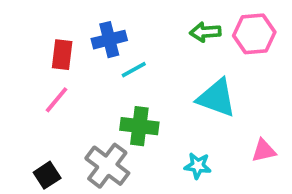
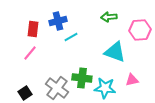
pink hexagon: (254, 34) -> (140, 30), moved
green cross: (139, 126) -> (82, 78), moved
pink triangle: (264, 151) -> (132, 80), moved
cyan star: (198, 166) -> (105, 88), size x1.5

